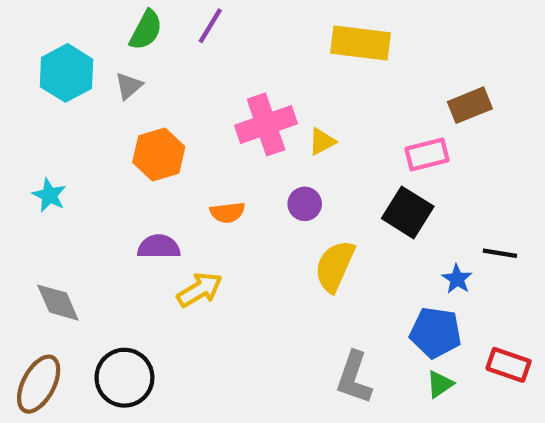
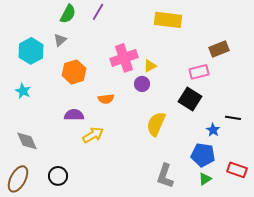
cyan hexagon: (67, 73) -> (31, 51), moved
purple circle: (305, 204) -> (142, 84), moved
black circle: (124, 378) -> (58, 176), size x0.7

